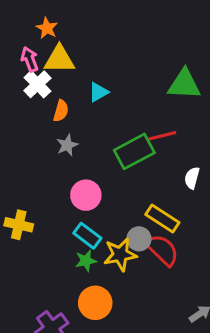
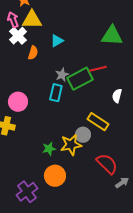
gray star: (67, 145) -> (62, 75), moved
pink circle: (86, 195) -> (18, 102), moved
cyan rectangle: (87, 236) -> (56, 93), moved, turned 66
red semicircle: (162, 250) -> (107, 164), moved

